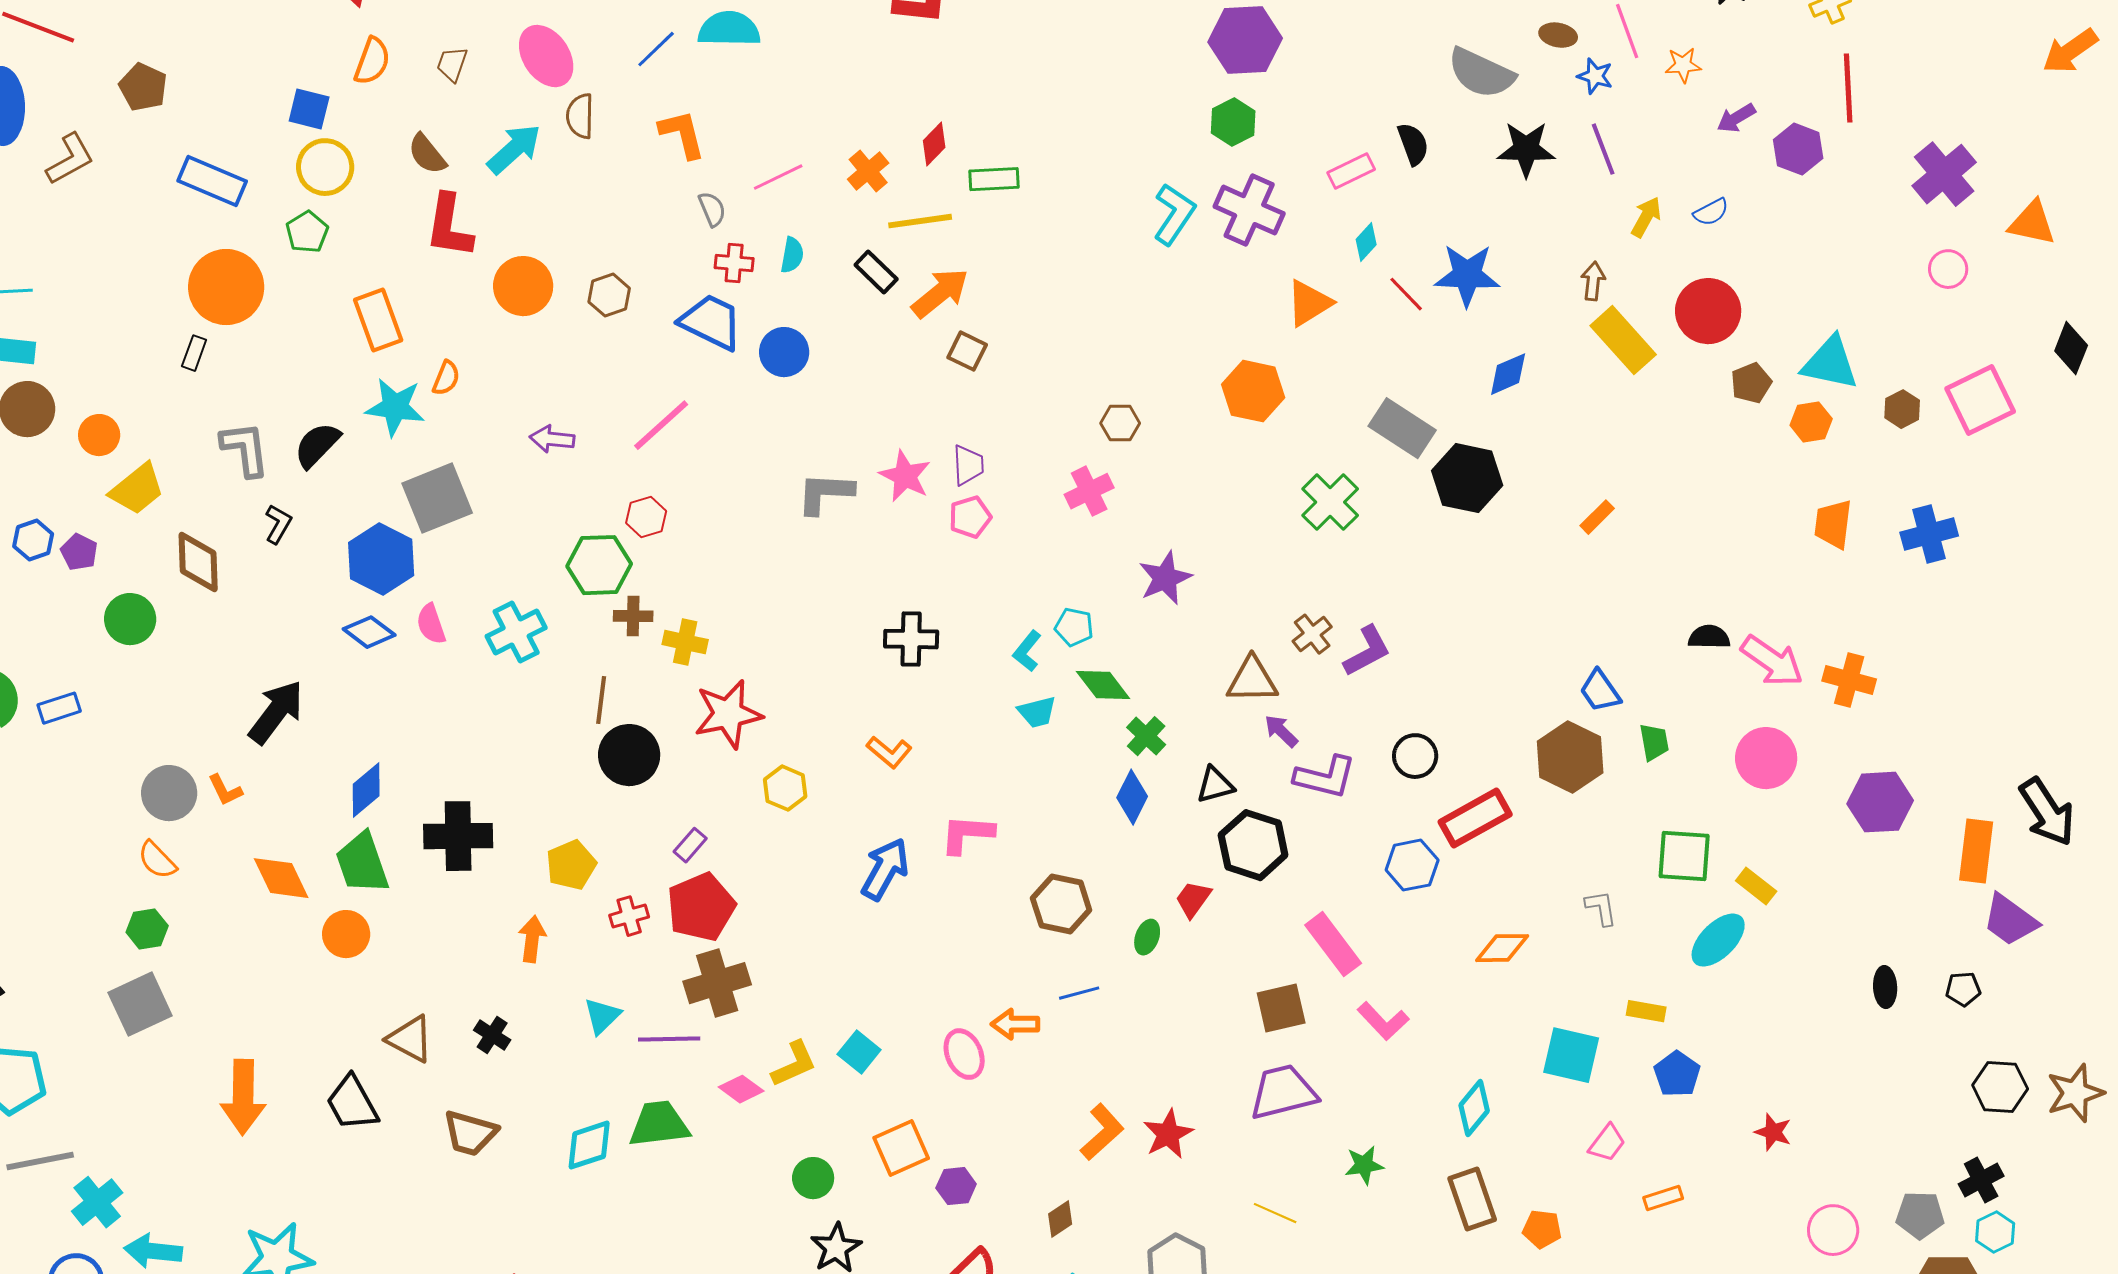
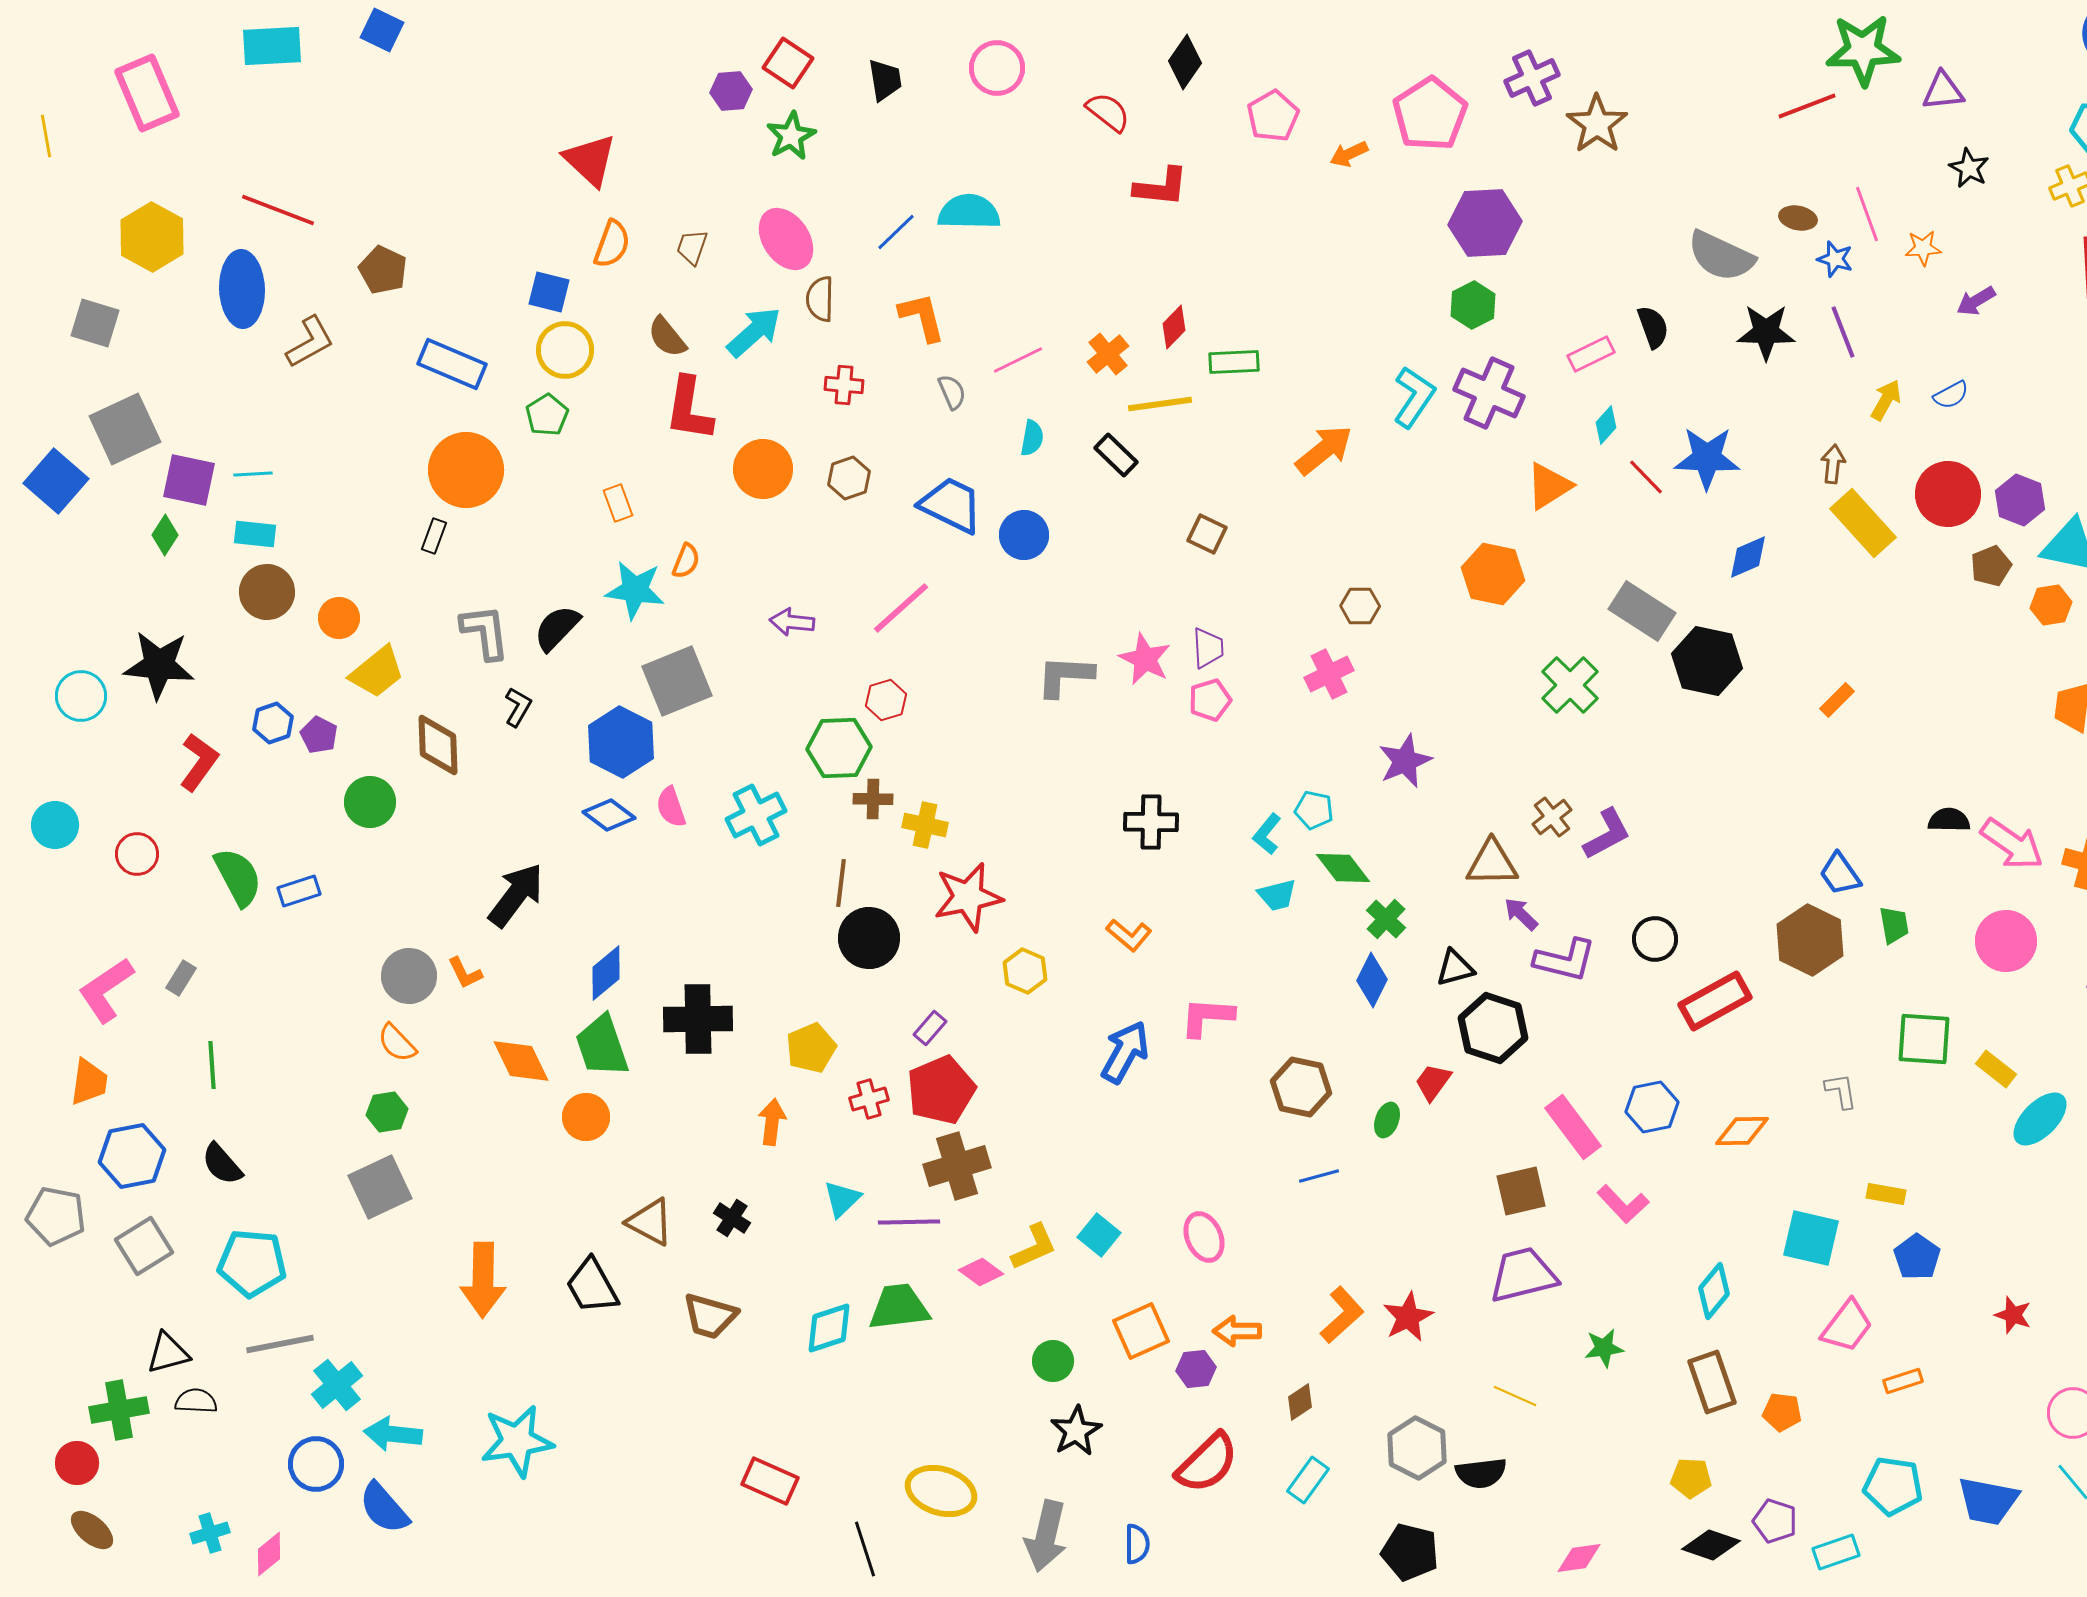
purple hexagon: (1798, 149) -> (2020, 500), moved
red cross: (734, 263) -> (844, 385), moved
orange arrow: (940, 293) -> (1324, 450), moved
orange rectangle: (378, 320) -> (618, 503), size x0.6
blue hexagon: (1412, 865) -> (1652, 1107), moved
cyan ellipse: (1718, 940) -> (2040, 1119), moved
orange arrow: (1015, 1024) -> (1237, 1331), moved
pink trapezoid: (1607, 1143) -> (1847, 1326), size x1.4

